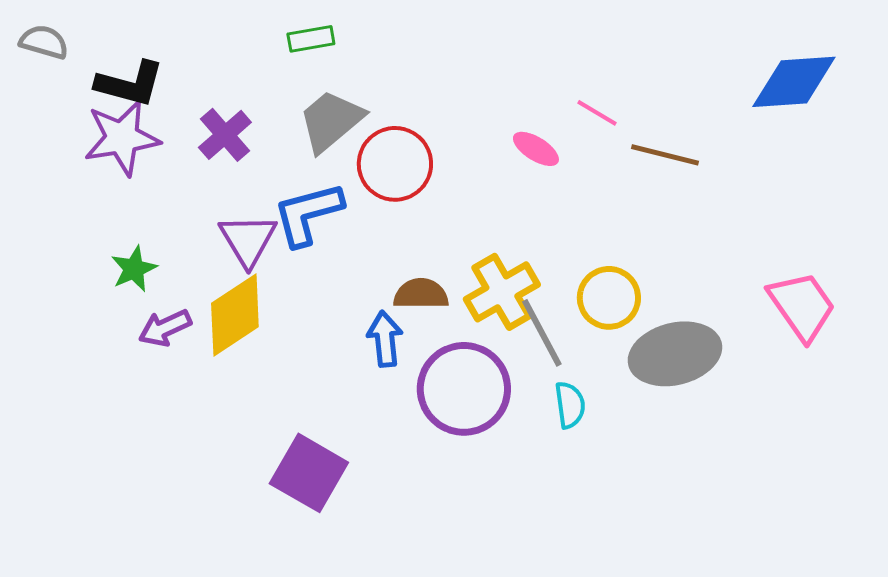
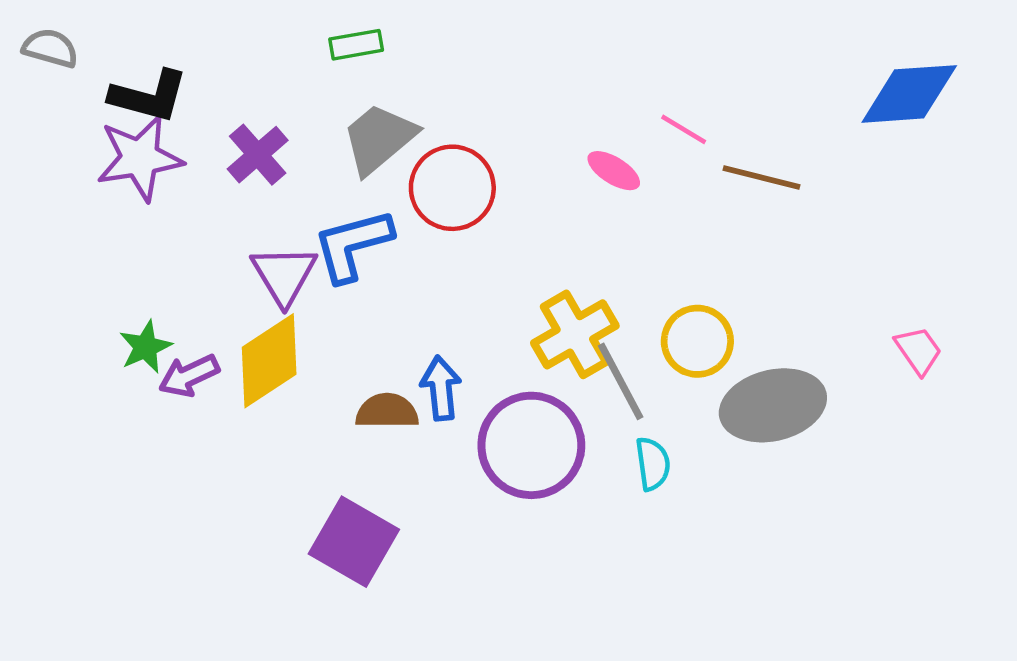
green star: (134, 269) -> (145, 347), moved
brown semicircle: (421, 294) -> (387, 411), moved
pink trapezoid: (802, 306) -> (918, 350), size x0.6

